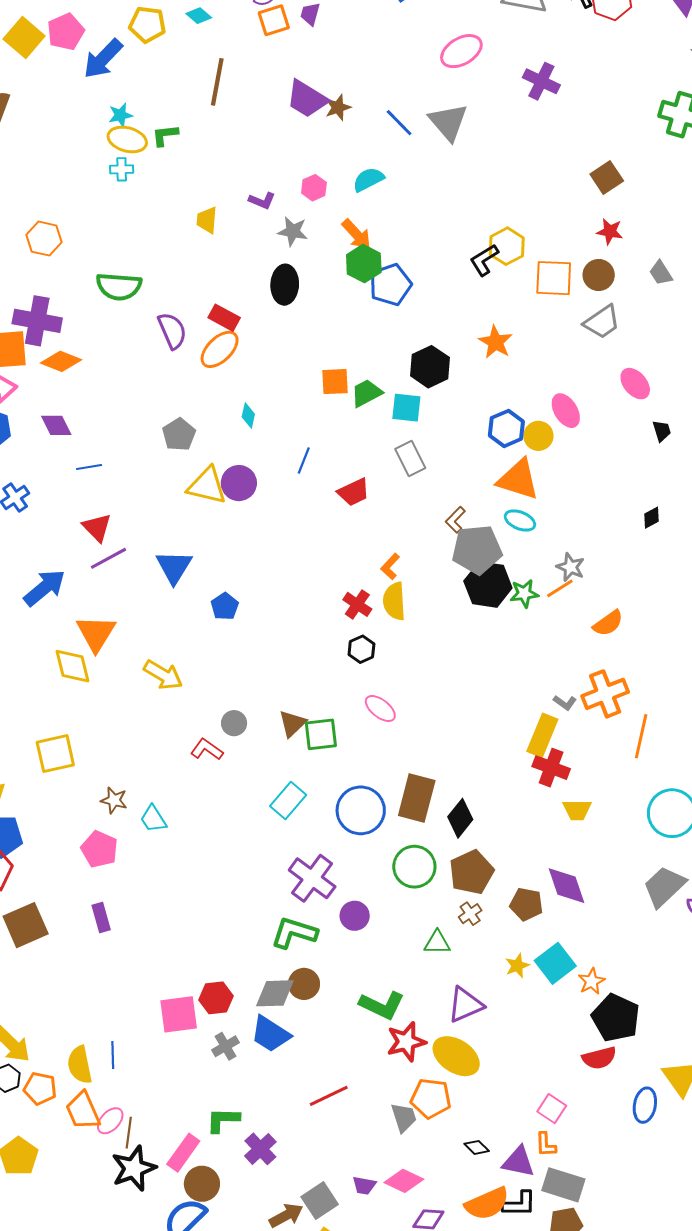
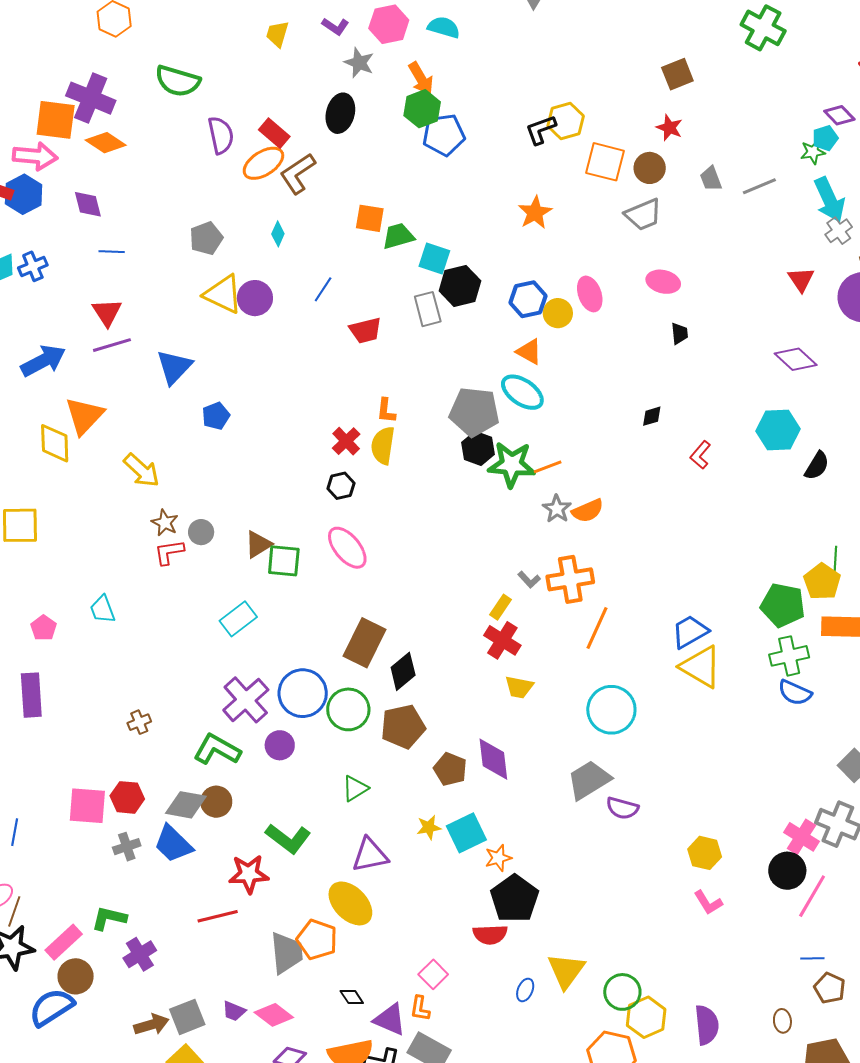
cyan semicircle: (368, 179) -> (444, 27), turned 32
pink hexagon: (314, 188) -> (389, 24), size x1.5
black hexagon: (430, 367) -> (460, 286), moved
pink ellipse: (635, 384) -> (663, 282), turned -48
orange triangle: (518, 479) -> (529, 352), size x0.6
brown L-shape: (455, 520) -> (298, 173), moved, size x1.6
cyan ellipse: (520, 520) -> (522, 392), size x1.4
orange L-shape: (390, 566) -> (386, 411), turned -48
gray star: (571, 567) -> (557, 509), moved
black hexagon: (488, 585) -> (478, 448), size x0.7
green star: (524, 593) -> (512, 464), size x1.6
pink ellipse: (380, 709) -> (347, 548), size x1.4
yellow rectangle: (542, 735) -> (500, 607), size x0.6
red L-shape: (207, 749) -> (169, 552), turned -56
brown star: (114, 800) -> (165, 523), moved
blue circle: (361, 810) -> (303, 693), moved
pink pentagon: (99, 849) -> (44, 628), size x0.7
brown cross: (470, 914) -> (139, 722), moved
purple rectangle: (101, 917) -> (31, 695), size x1.5
green triangle: (437, 943) -> (355, 788), turned -44
red star: (406, 1042) -> (249, 874), moved
blue ellipse: (645, 1105) -> (525, 990), size x0.7
gray trapezoid: (404, 1117) -> (287, 953), size x1.4

